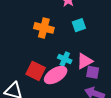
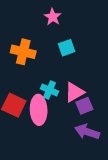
purple square: (93, 72) -> (84, 106), turned -32
pink ellipse: (56, 75) -> (39, 110), turned -60

